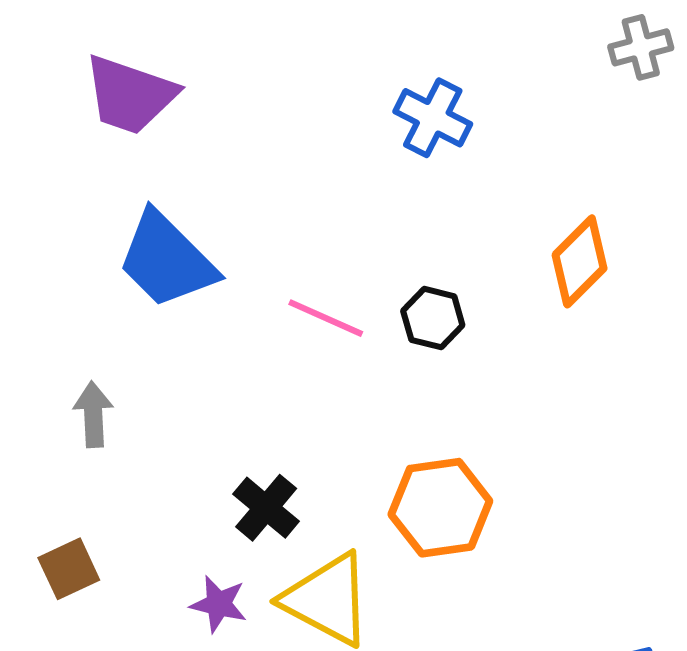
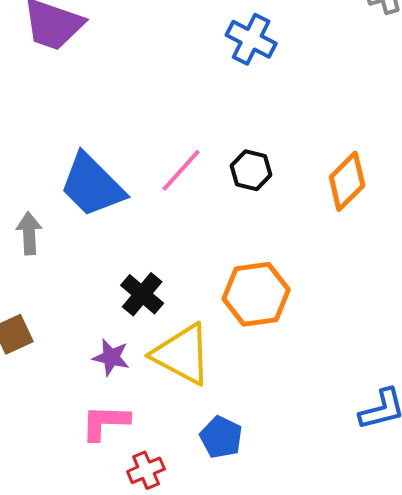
blue trapezoid: (167, 260) -> (92, 185), moved
orange diamond: (580, 261) -> (347, 181), moved
pink line: (326, 318) -> (181, 170), turned -72

